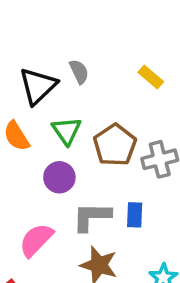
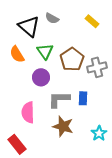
gray semicircle: (79, 72) -> (52, 18), turned 144
black triangle: (38, 86) -> (29, 26), turned -35
pink semicircle: (36, 240) -> (28, 112), turned -45

